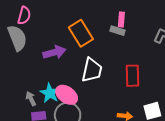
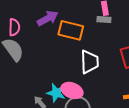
orange rectangle: (81, 33) -> (71, 30), turned -30
purple arrow: (54, 52) -> (48, 18), moved

